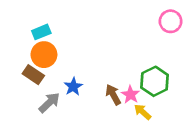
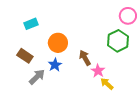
orange circle: (44, 55) -> (58, 43), moved
green hexagon: (155, 81) -> (118, 41), moved
brown arrow: (113, 95) -> (85, 58), moved

